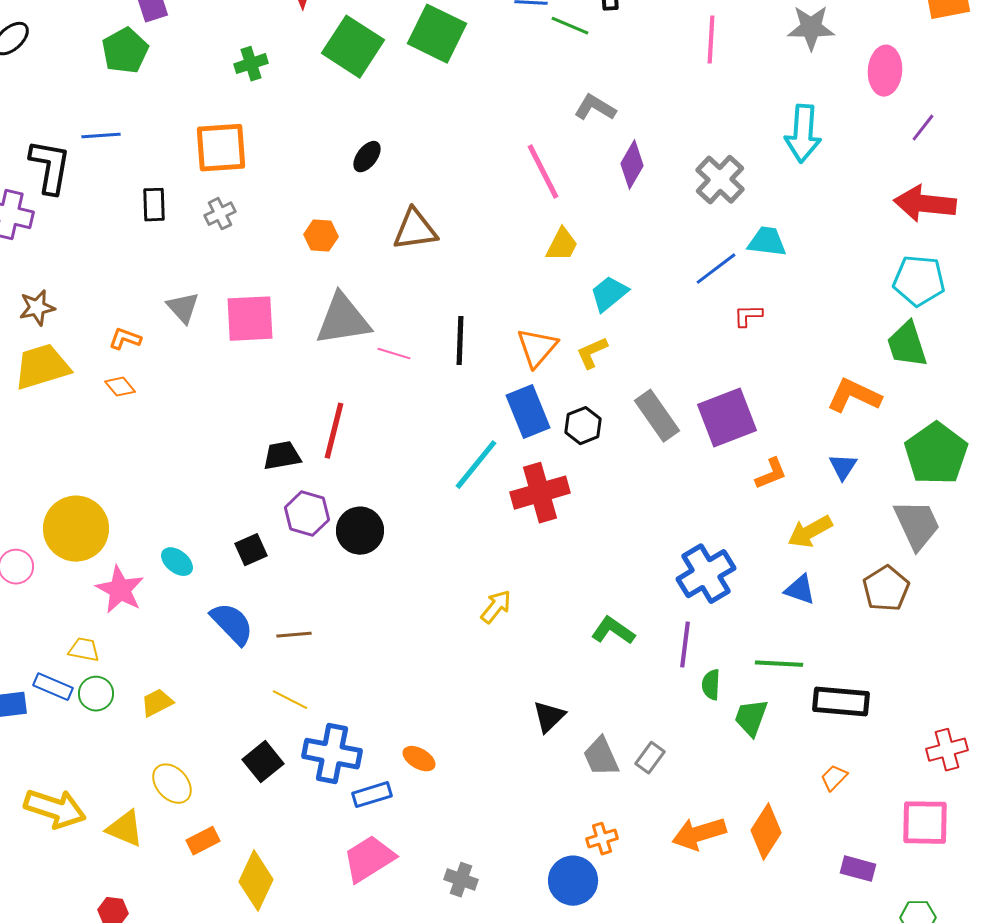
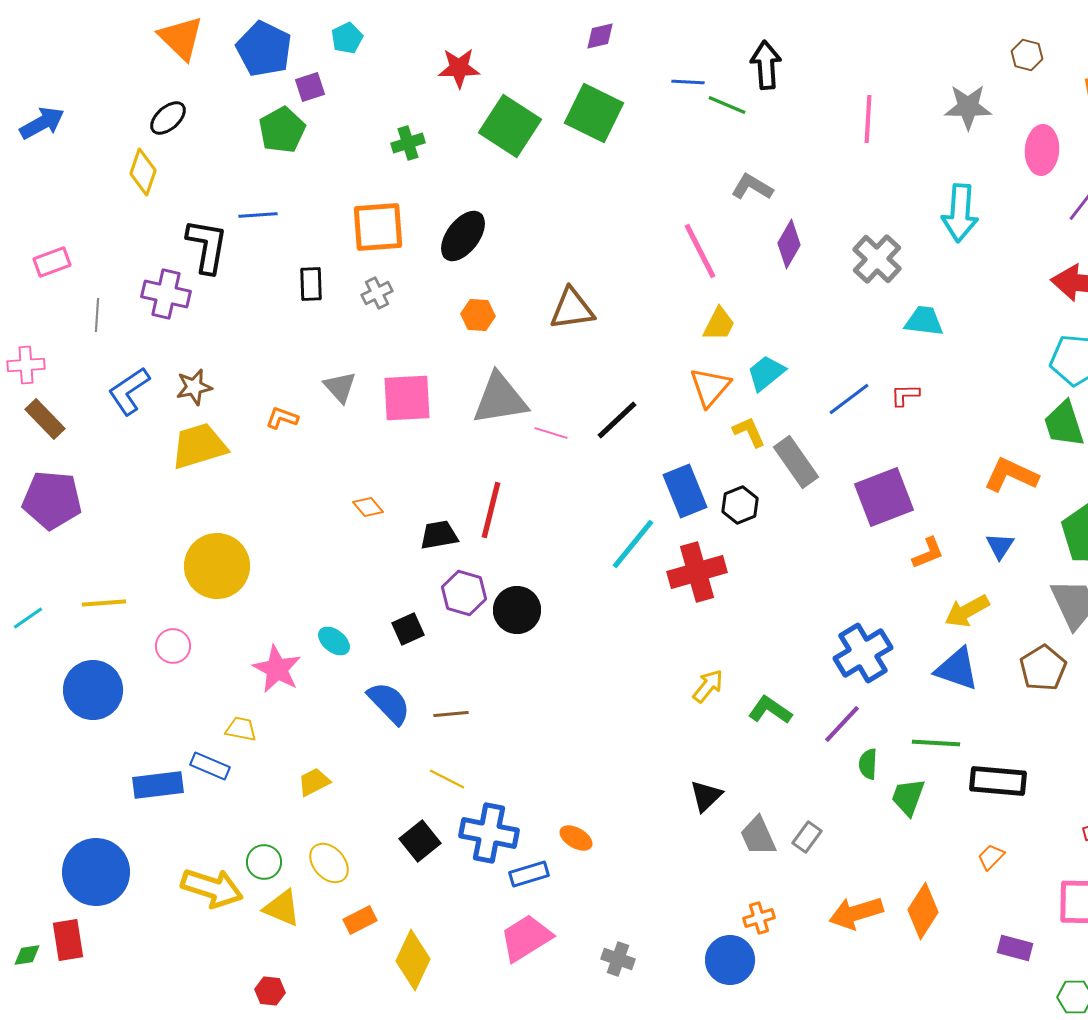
black ellipse: (367, 157) -> (463, 236), moved, size x1.6
blue line: (716, 269) -> (849, 399), moved
black line: (460, 341) -> (617, 420), turned 45
orange triangle: (537, 348) -> (710, 387), moved
yellow L-shape: (592, 353) -> (749, 432), turned 90
orange diamond: (120, 387) -> (368, 507), moved
gray rectangle: (657, 416) -> (796, 462), moved
yellow circle: (76, 529) -> (217, 566), moved
blue triangle: (800, 590) -> (957, 669), size x1.4
yellow arrow: (496, 607) -> (708, 686), moved
purple line: (685, 645) -> (842, 724), turned 36
green circle: (96, 694) -> (264, 862), moved

